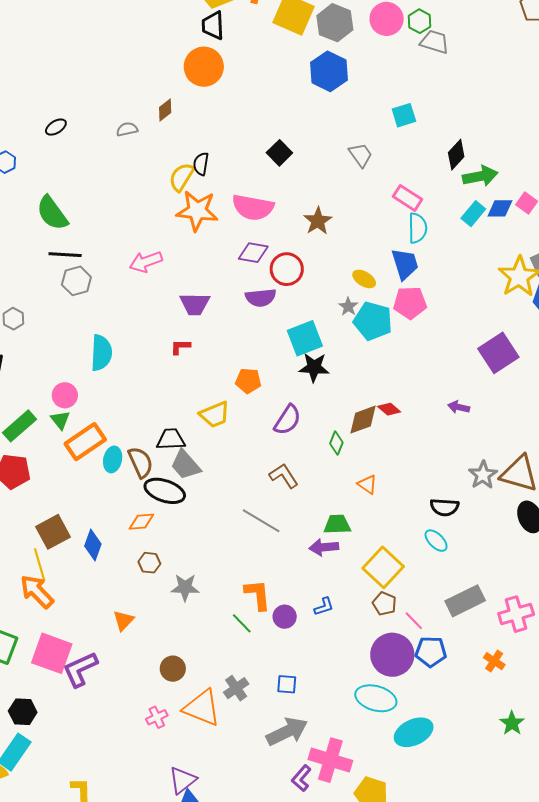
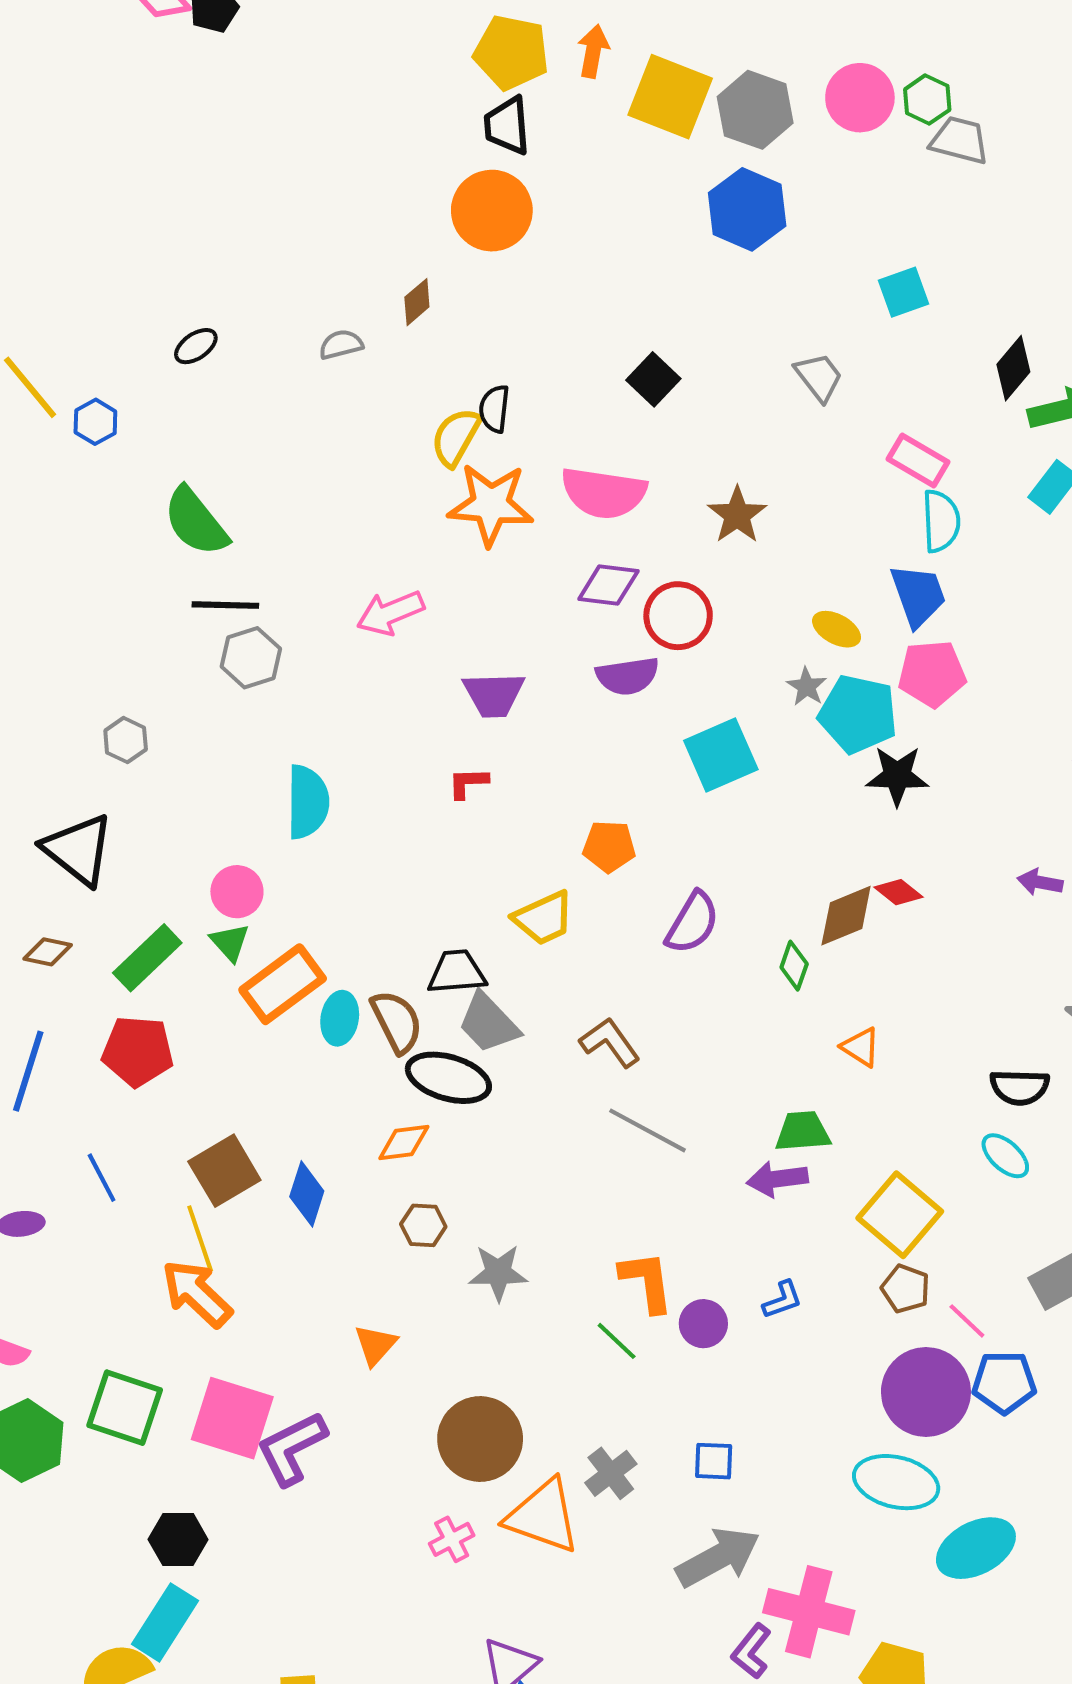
black star: (314, 367) -> (897, 776), moved
brown L-shape: (284, 476) -> (610, 1042), moved
brown circle: (173, 669) -> (480, 1439), size x1.6

